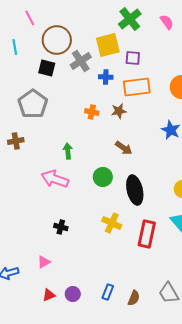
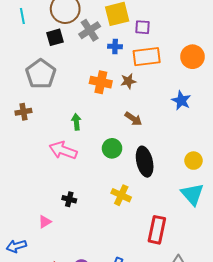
black square: (47, 68) -> (55, 37), turned -30
orange cross: (92, 112) -> (101, 82), size x1.5
red rectangle: (147, 234) -> (157, 230), moved
pink triangle: (44, 262) -> (45, 222), moved

